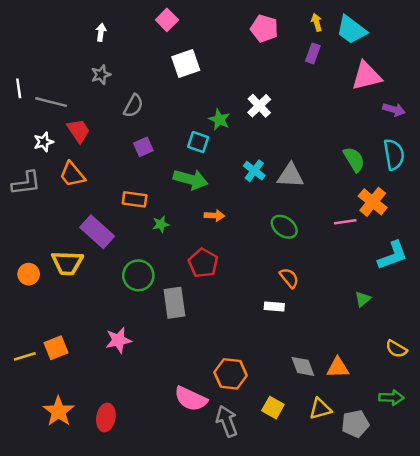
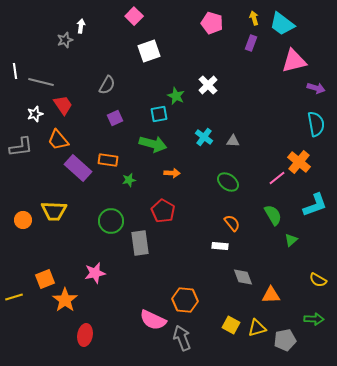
gray star: (101, 75) -> (65, 40), moved
cyan square: (198, 142) -> (159, 114), turned -30
green semicircle: (354, 159) -> (273, 215), moved
gray triangle: (290, 176) -> (233, 141), size x0.6
pink line: (345, 222) -> (277, 178), turned -30
purple rectangle: (97, 232) -> (78, 168), moved
yellow line: (25, 356) -> (14, 297), moved
gray diamond: (303, 366) -> (243, 277), moved
yellow square: (273, 408) -> (231, 325), moved
orange star: (59, 411) -> (65, 300), moved

